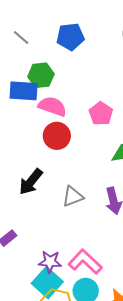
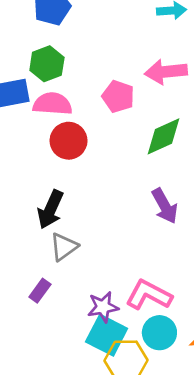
green hexagon: (41, 75) -> (47, 64), moved
gray triangle: (73, 196) -> (64, 247), moved

